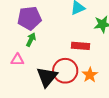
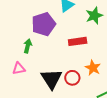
purple pentagon: (29, 18) -> (44, 24), moved
red circle: (65, 71) -> (72, 78), moved, size x0.6

